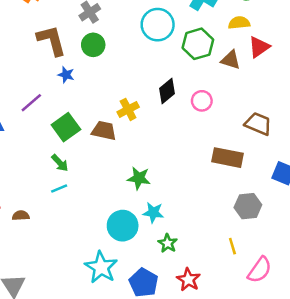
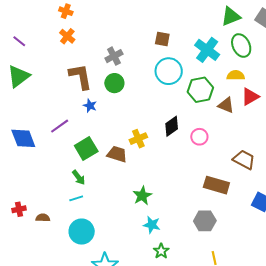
green star: (139, 178) -> (142, 196), turned 30
gray hexagon: (248, 206) -> (205, 221), moved
cyan circle: (123, 226) -> (82, 232), moved

